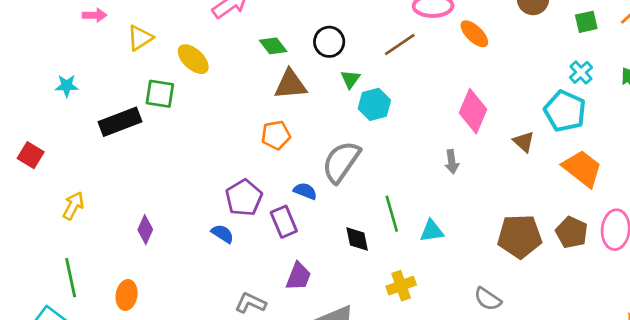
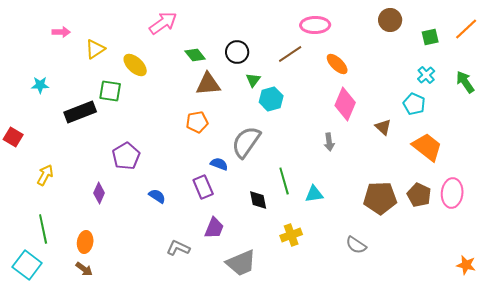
orange ellipse: (474, 34) -> (337, 64), moved
cyan pentagon: (565, 111) -> (414, 104), size x0.7
purple pentagon: (244, 198) -> (126, 156), moved

